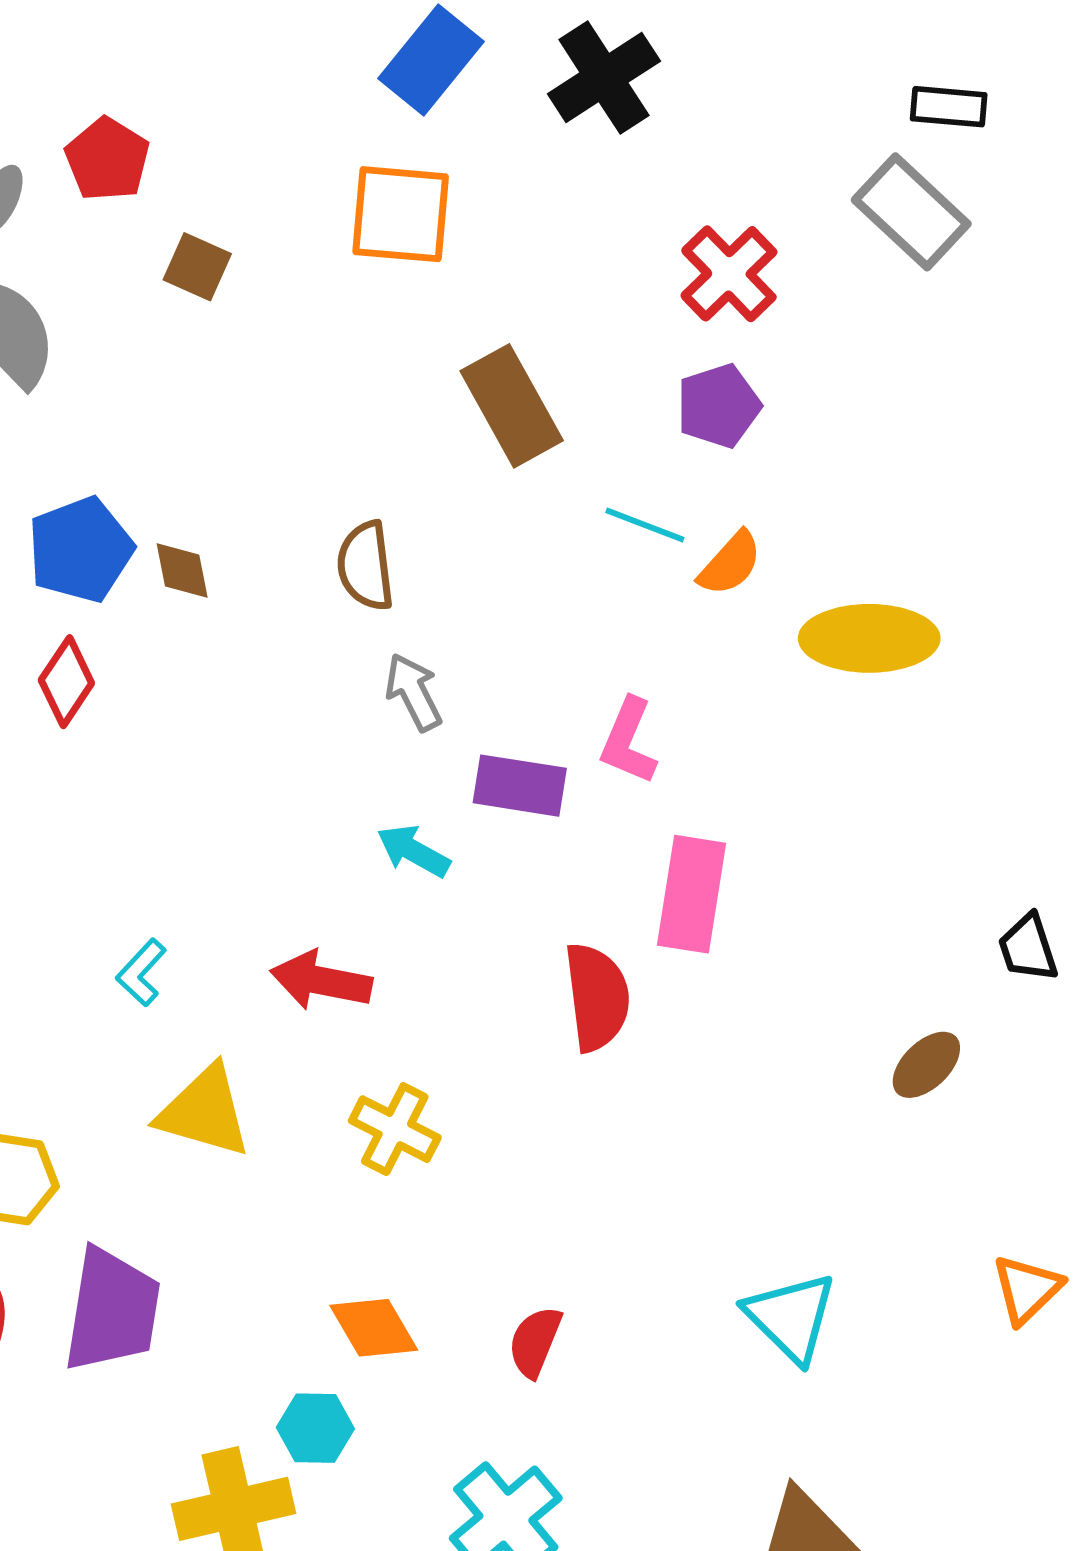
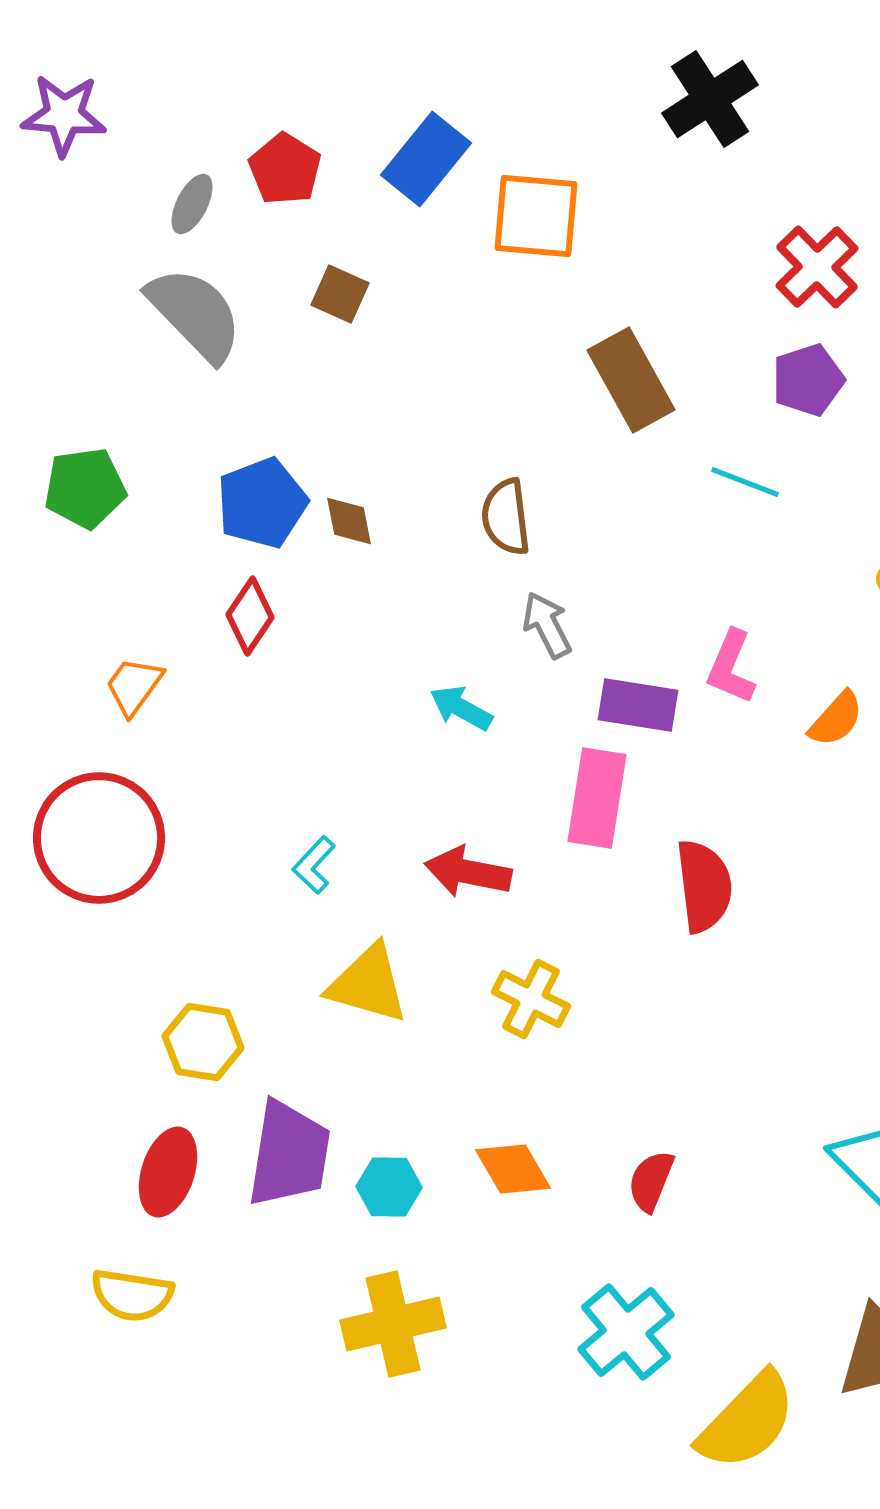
blue rectangle: (431, 60) -> (426, 159), moved
brown square: (197, 267) -> (340, 294), moved
orange semicircle: (730, 564) -> (836, 719), moved
cyan arrow: (413, 851) -> (461, 708), moved
pink rectangle: (692, 894) -> (597, 798), moved
cyan hexagon: (315, 1428) -> (389, 1187), moved

